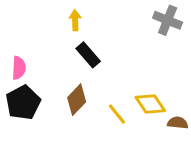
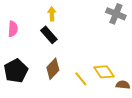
black rectangle: (88, 55) -> (49, 35), moved
pink semicircle: (19, 68) -> (13, 29), moved

